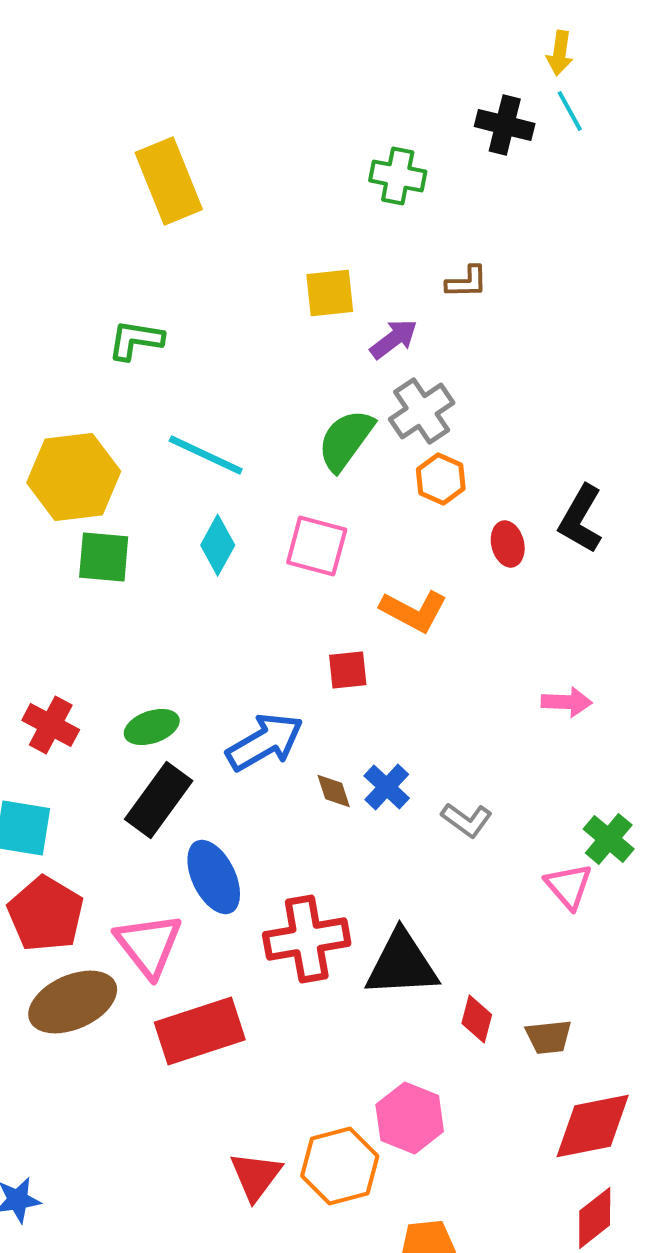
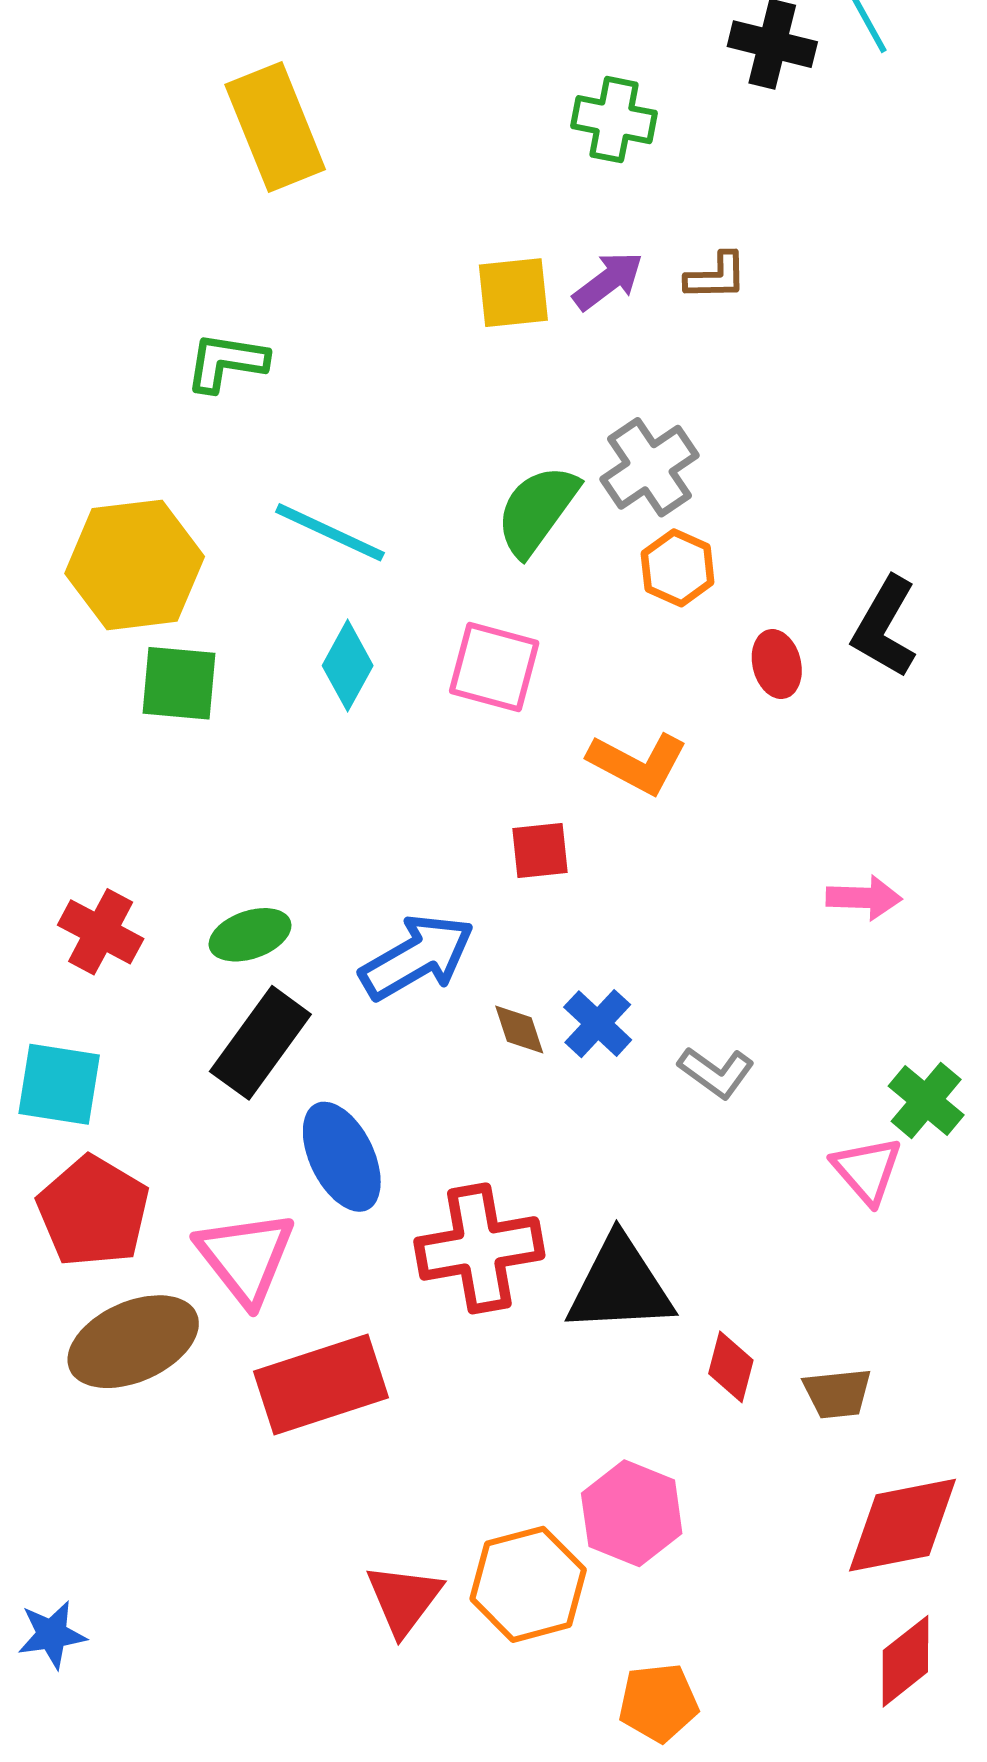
purple arrow: (394, 339) -> (608, 281), moved

